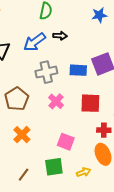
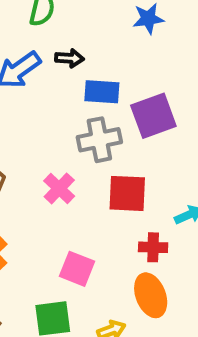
blue rectangle: (78, 70) -> (102, 92), moved
gray cross: (46, 72) -> (99, 140), moved

